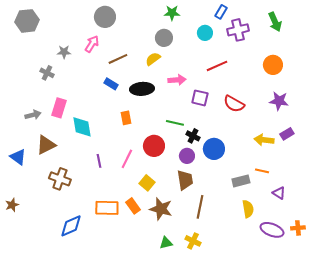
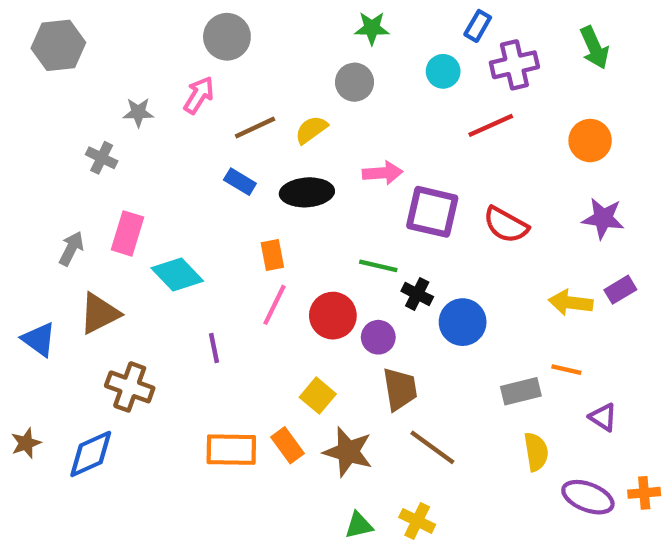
yellow semicircle: (153, 59) -> (311, 130), moved
red line: (217, 66) -> (491, 125), moved
purple square: (200, 98) -> (432, 212), size x1.4
gray arrow: (33, 115) -> (71, 249), turned -49
cyan diamond: (82, 127) -> (177, 275), turned -35
purple circle: (187, 156) -> (378, 337), moved
pink line: (127, 159) -> (275, 305), moved
brown line: (200, 207) -> (432, 447), turned -65
blue diamond: (71, 226) -> (91, 454), moved

